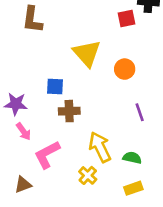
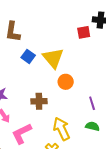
orange circle: (125, 69) -> (66, 82), moved
blue square: (55, 86) -> (28, 56), moved, turned 32
green semicircle: (132, 158) -> (92, 126), moved

